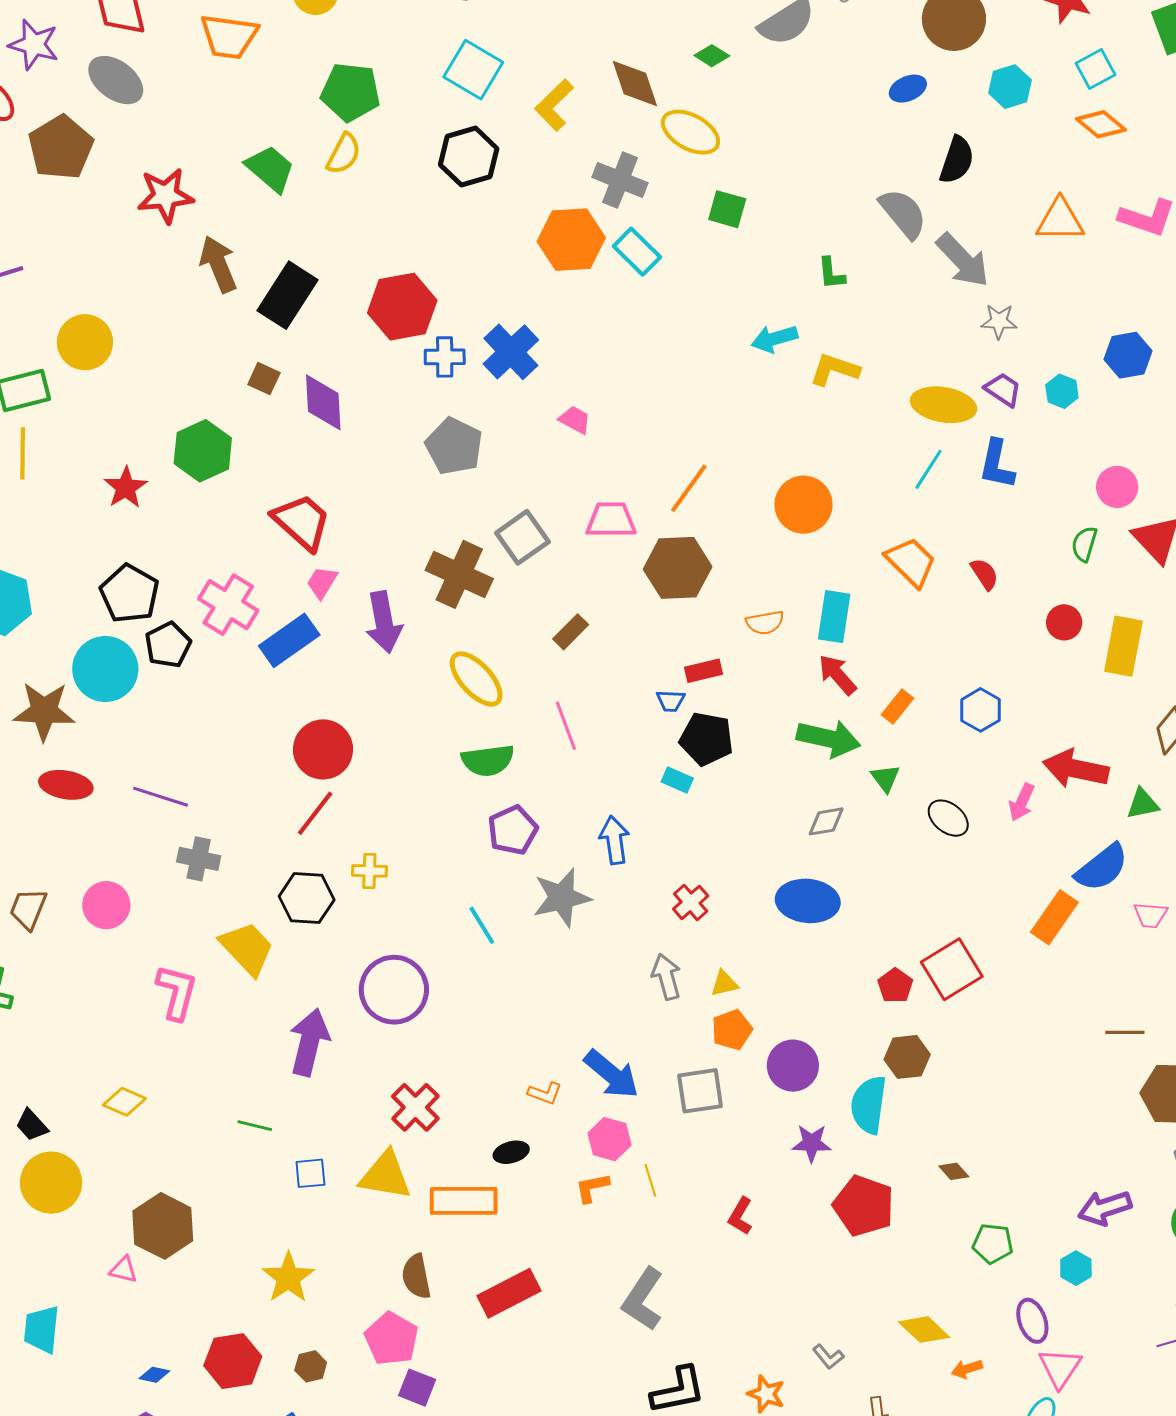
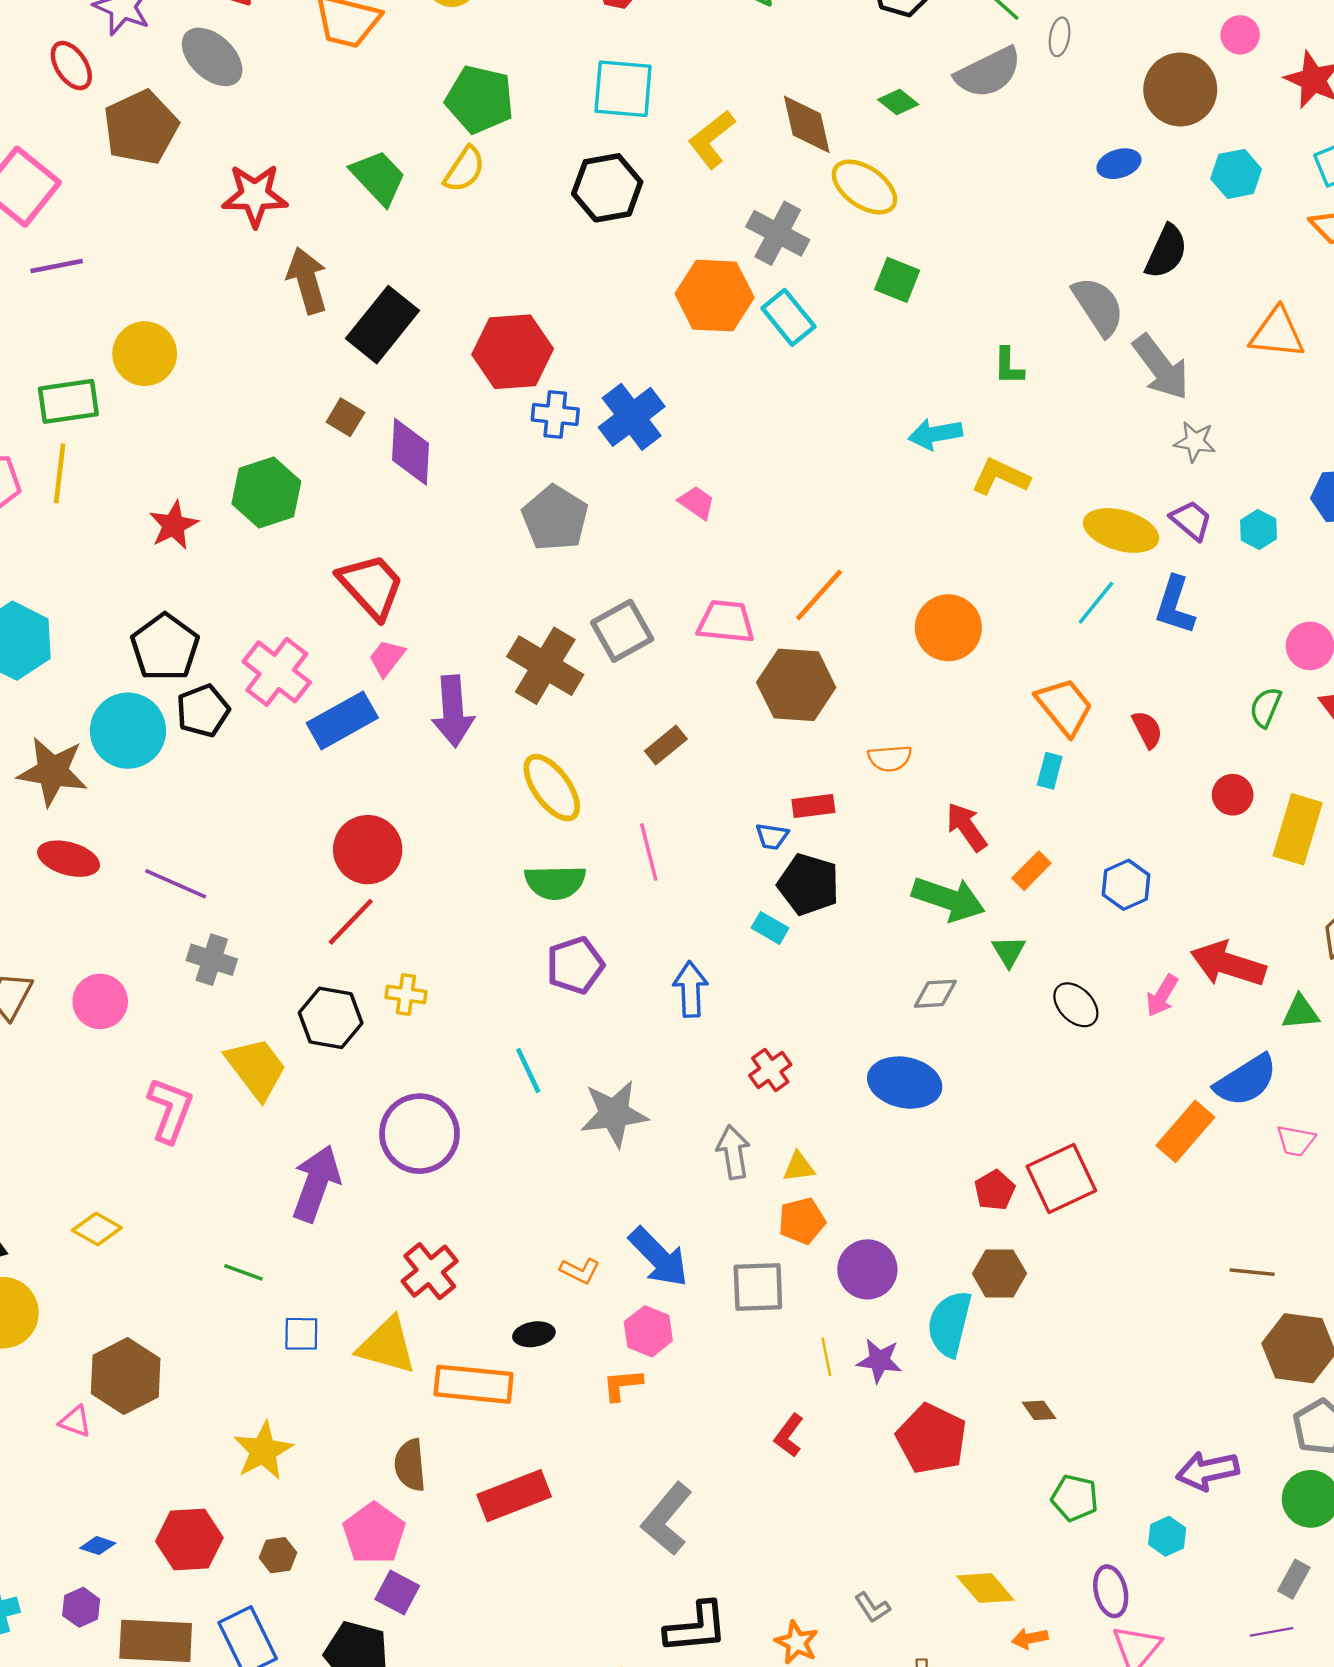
cyan square: (473, 70) -> (623, 89), turned -32
cyan rectangle: (834, 617) -> (1050, 771), moved, size x0.6
gray star: (562, 898) -> (614, 1114), moved
yellow line: (650, 1180) -> (826, 1357), moved

